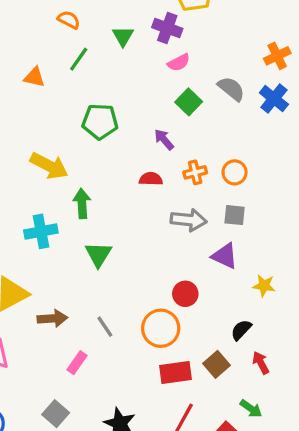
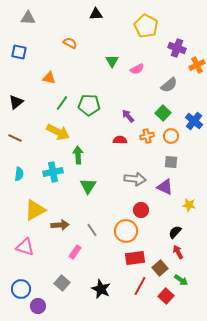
purple cross: (167, 28) -> (177, 48), moved
green triangle: (123, 36) -> (112, 61), moved
green line: (79, 59) -> (62, 103), moved
gray semicircle: (231, 89) -> (169, 85), turned 102
blue cross: (274, 99) -> (194, 121), moved
green square: (189, 102) -> (163, 113), moved
gray arrow: (189, 220) -> (135, 179), moved
red arrow: (261, 363) -> (178, 252), moved
brown square: (216, 364) -> (160, 268), moved

